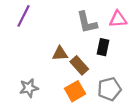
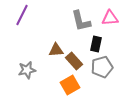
gray star: (29, 88) -> (27, 70), moved
gray pentagon: (109, 89) -> (102, 67), moved

